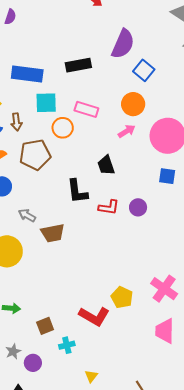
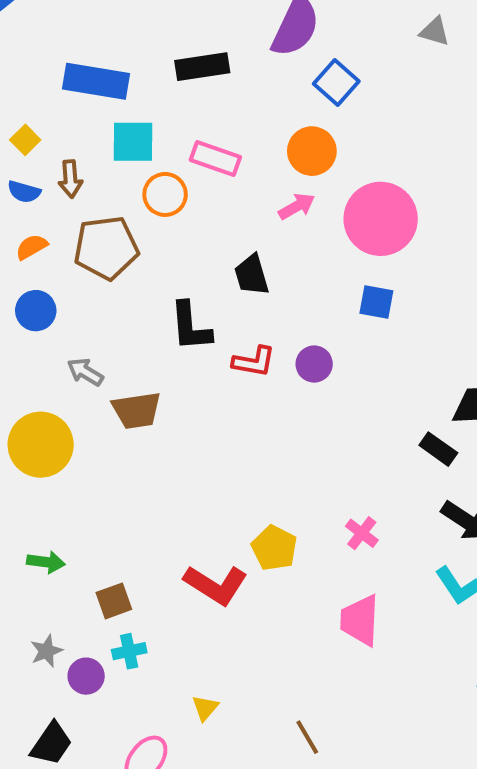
pink cross: (164, 289) -> (362, 533), size x0.6
cyan cross: (67, 345) -> (129, 651), moved

